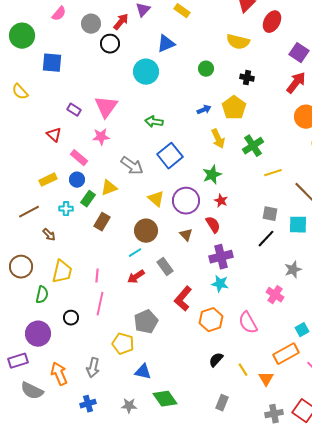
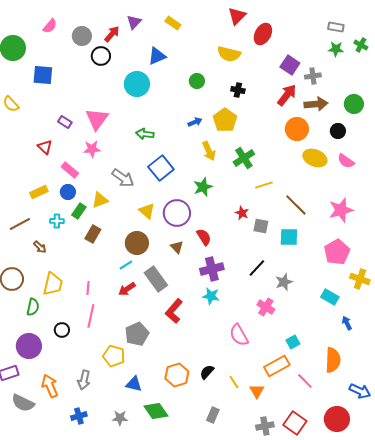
red star: (221, 201) -> (242, 213), moved
black line: (266, 239) -> (257, 268), moved
gray rectangle: (165, 267) -> (156, 279), size x1.4
orange hexagon: (211, 320) -> (177, 375), moved

